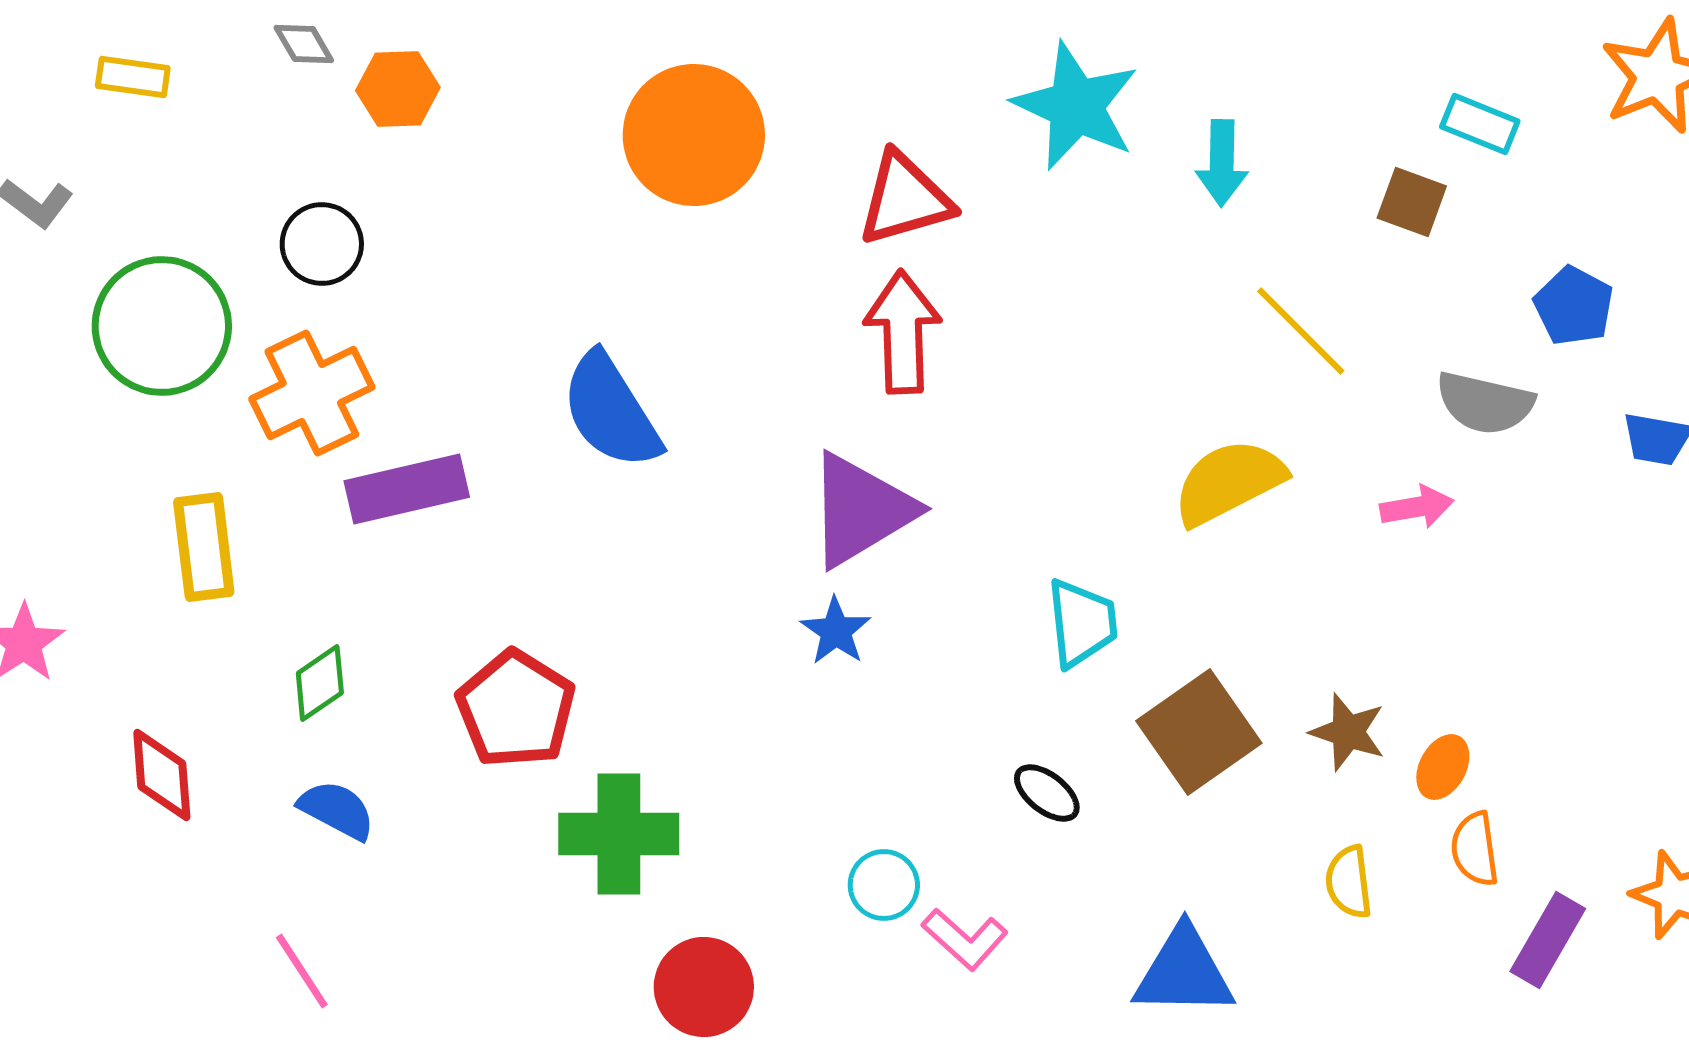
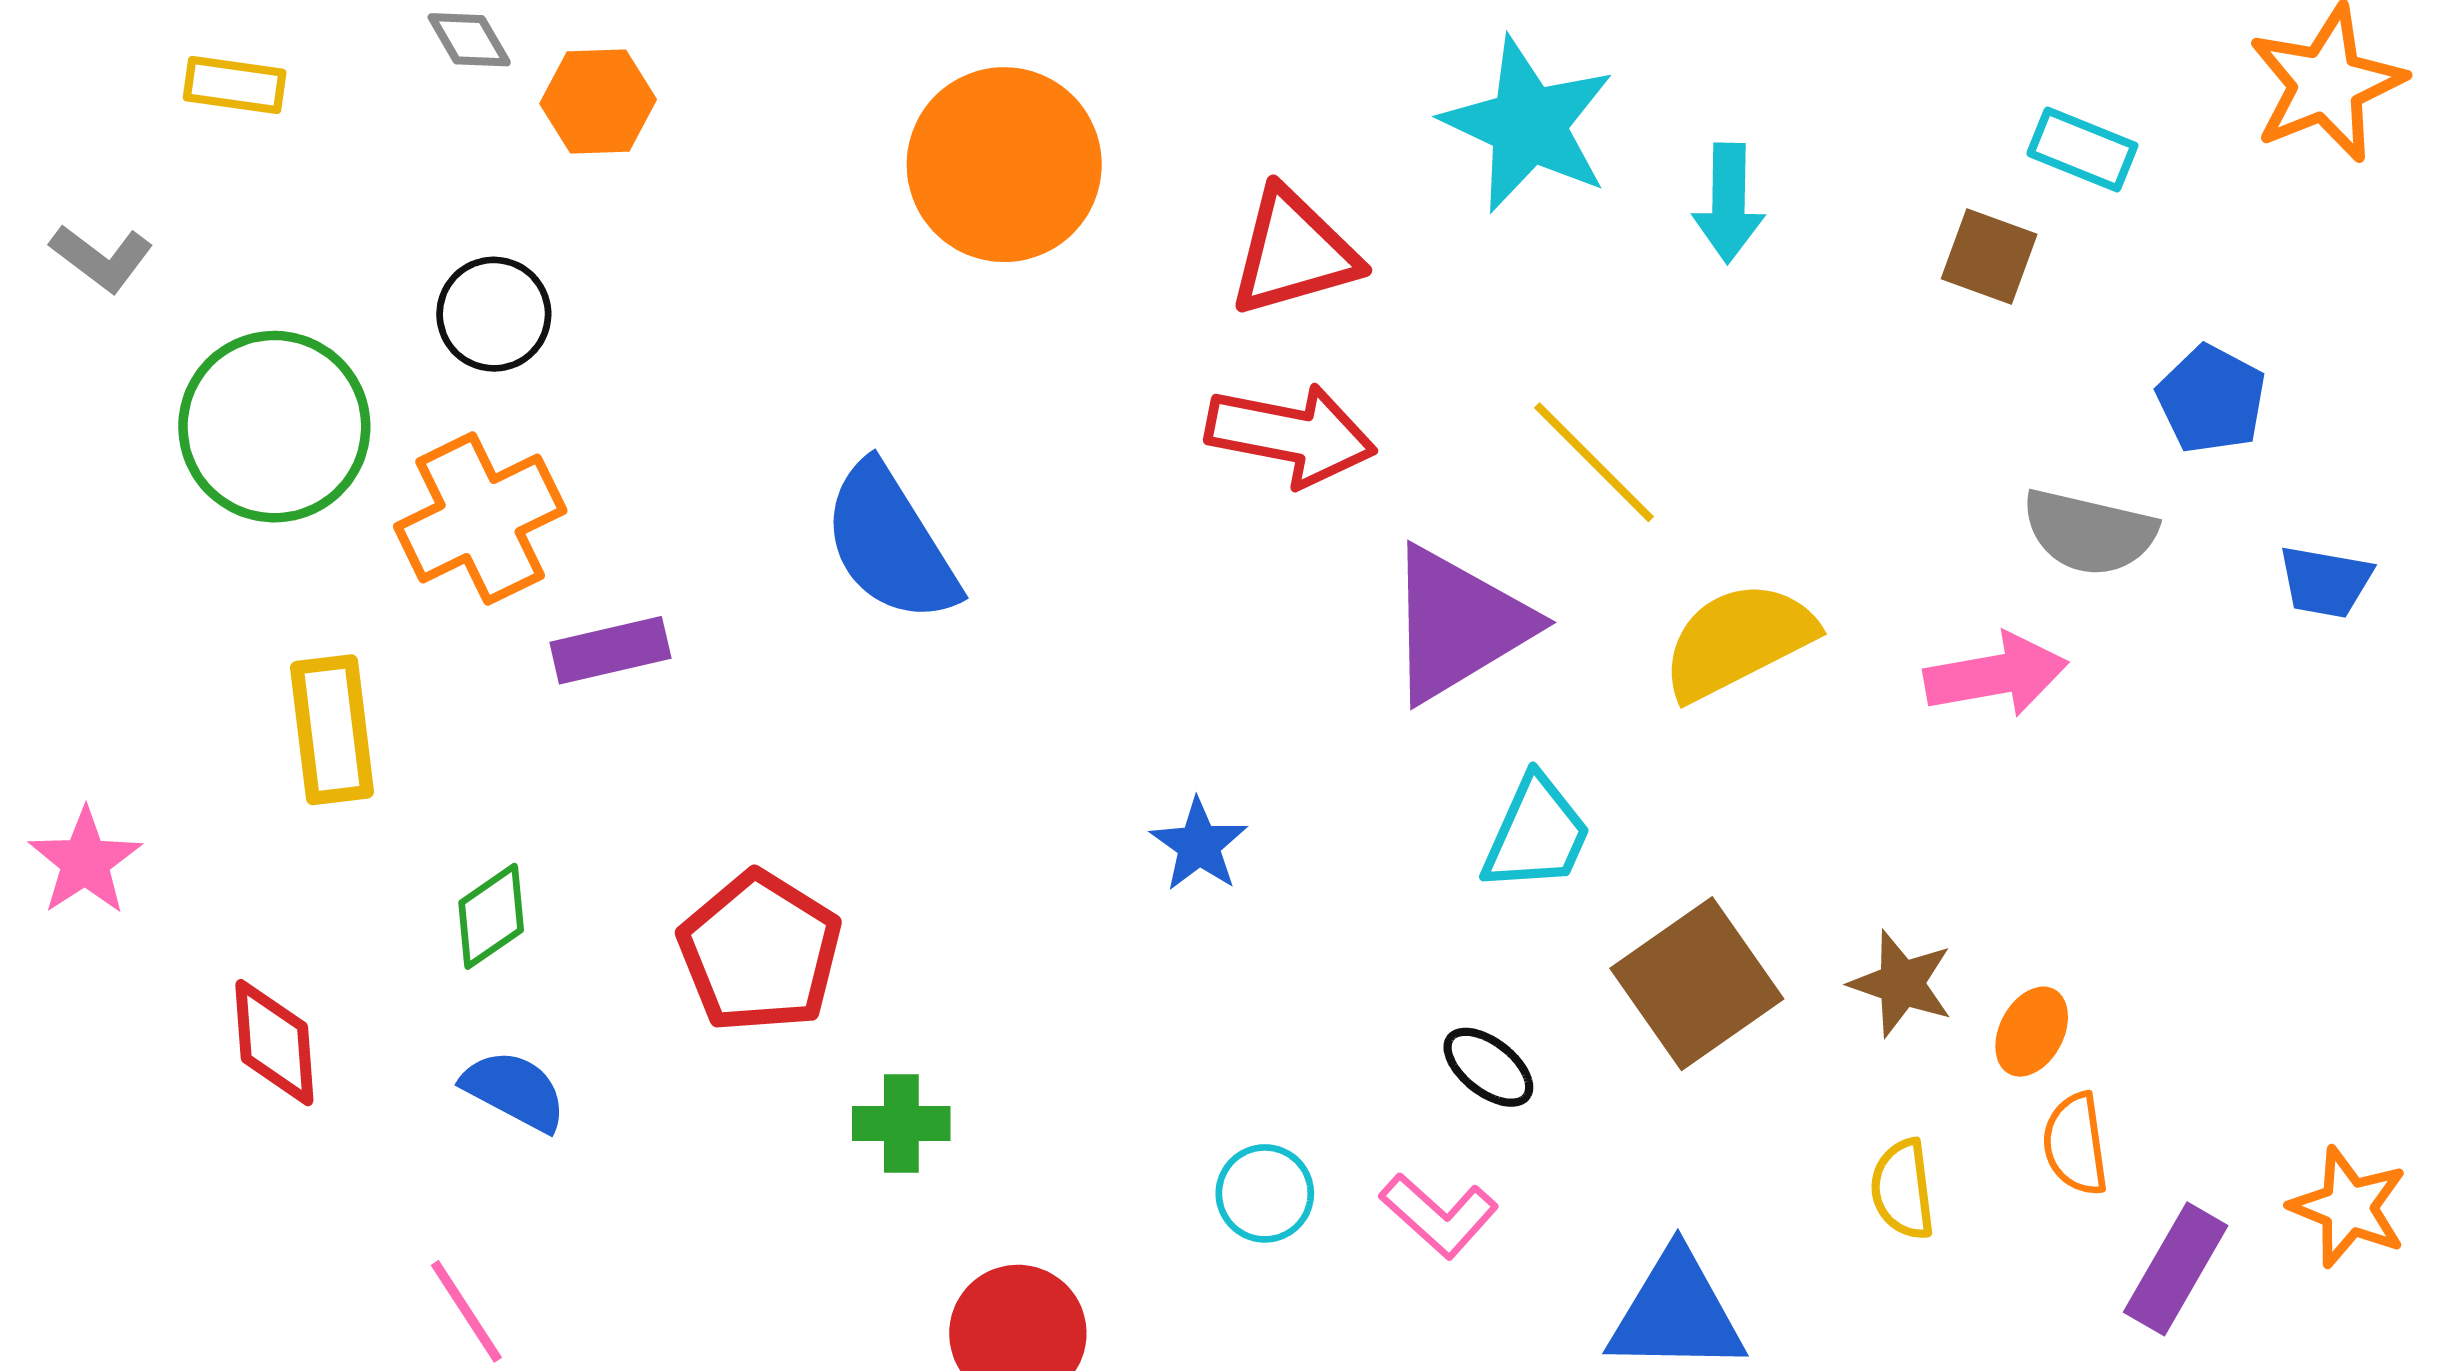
yellow line: (1301, 331) -> (1594, 462), moved
red arrow: (903, 332) -> (1291, 435), turned 103
purple rectangle: (407, 489) -> (610, 650), size x0.7
pink arrow: (1417, 507) -> (1996, 675), size x1.4
purple triangle: (861, 510) -> (1458, 624), moved
cyan trapezoid: (1082, 623) -> (1536, 834), turned 30
green cross: (619, 834) -> (901, 1123), size x0.6
pink L-shape: (965, 939) -> (1439, 1215), moved

